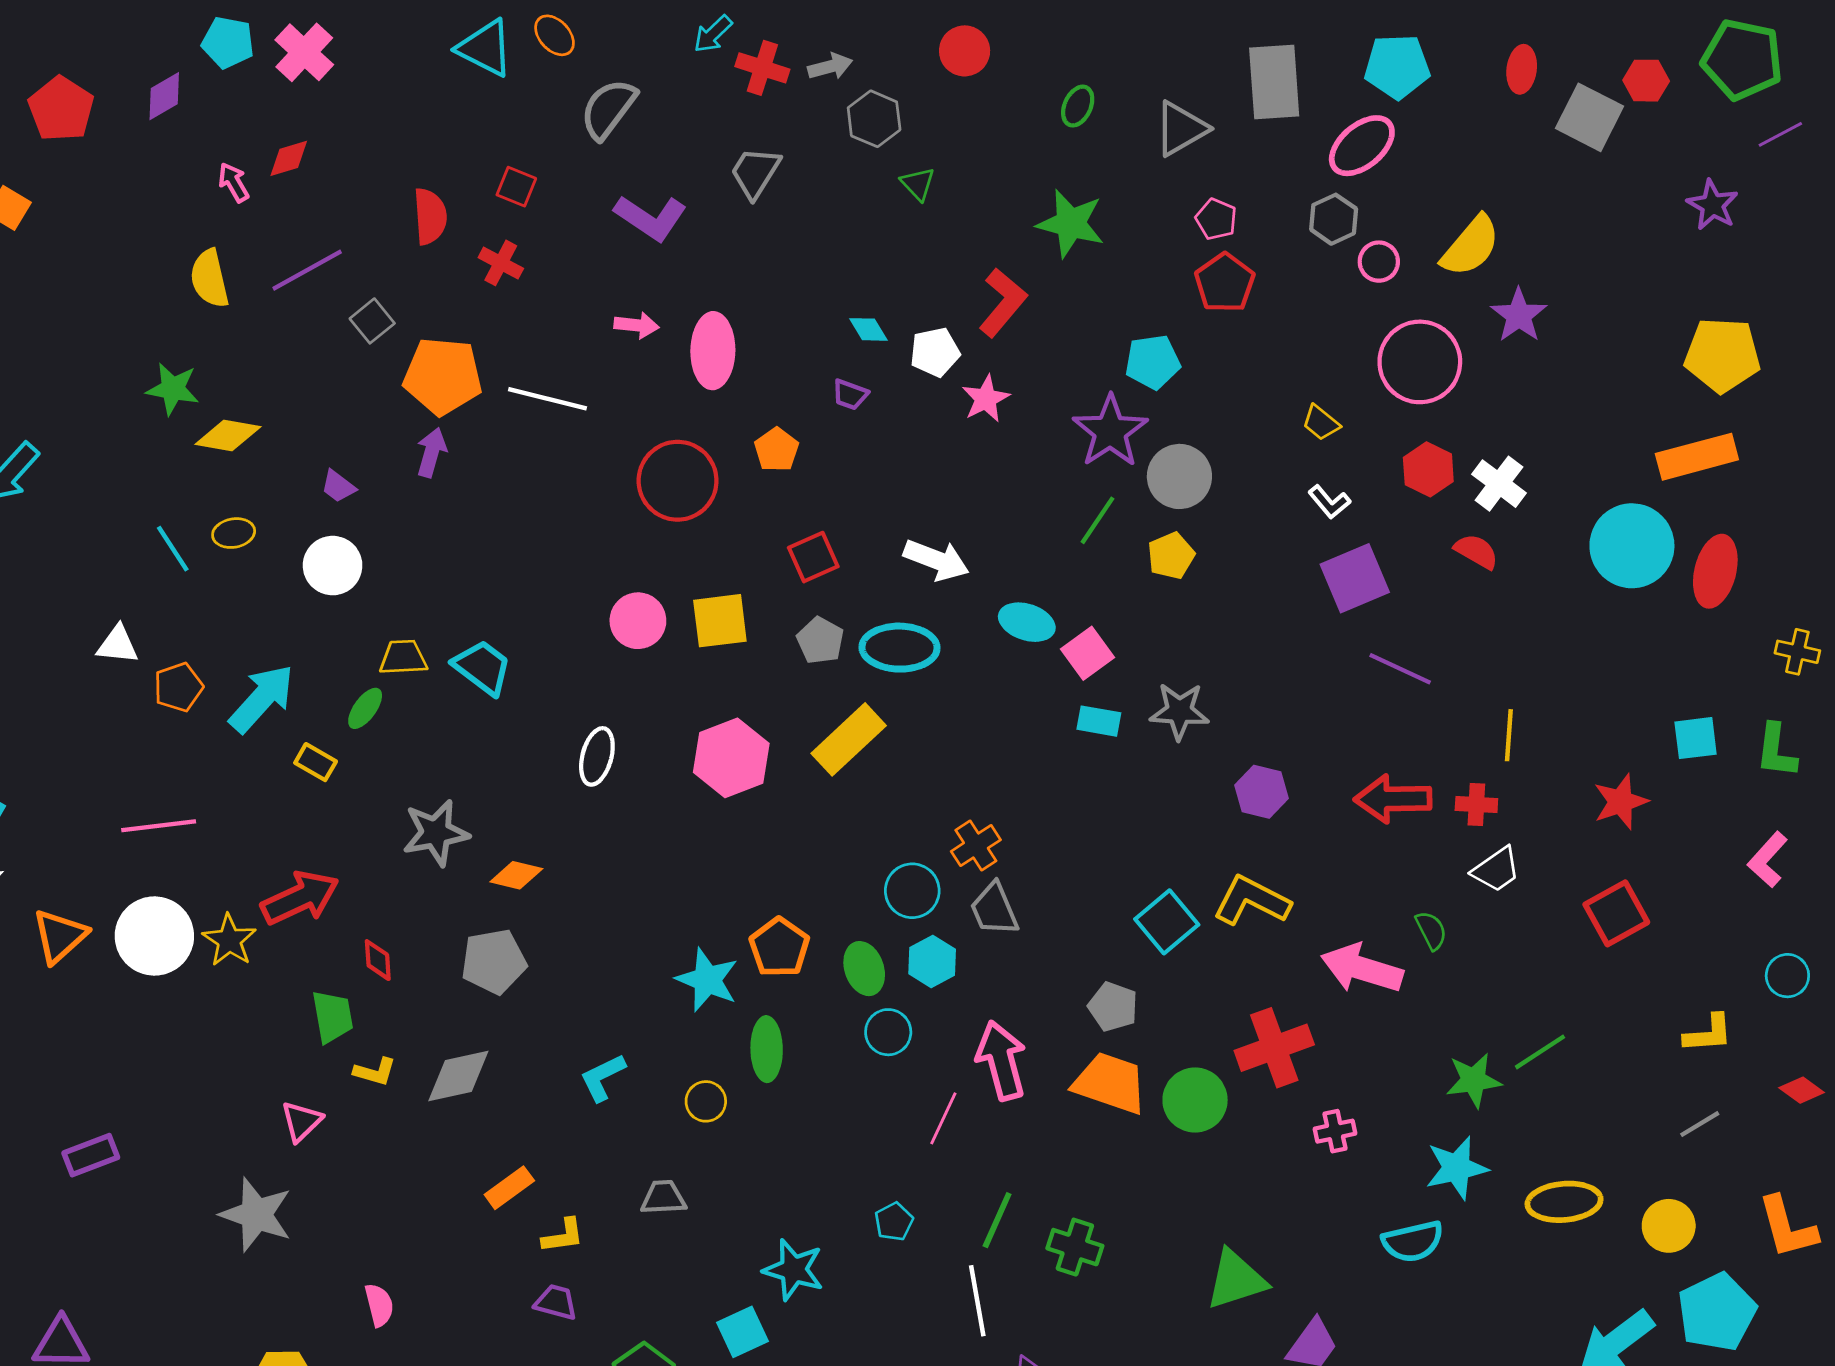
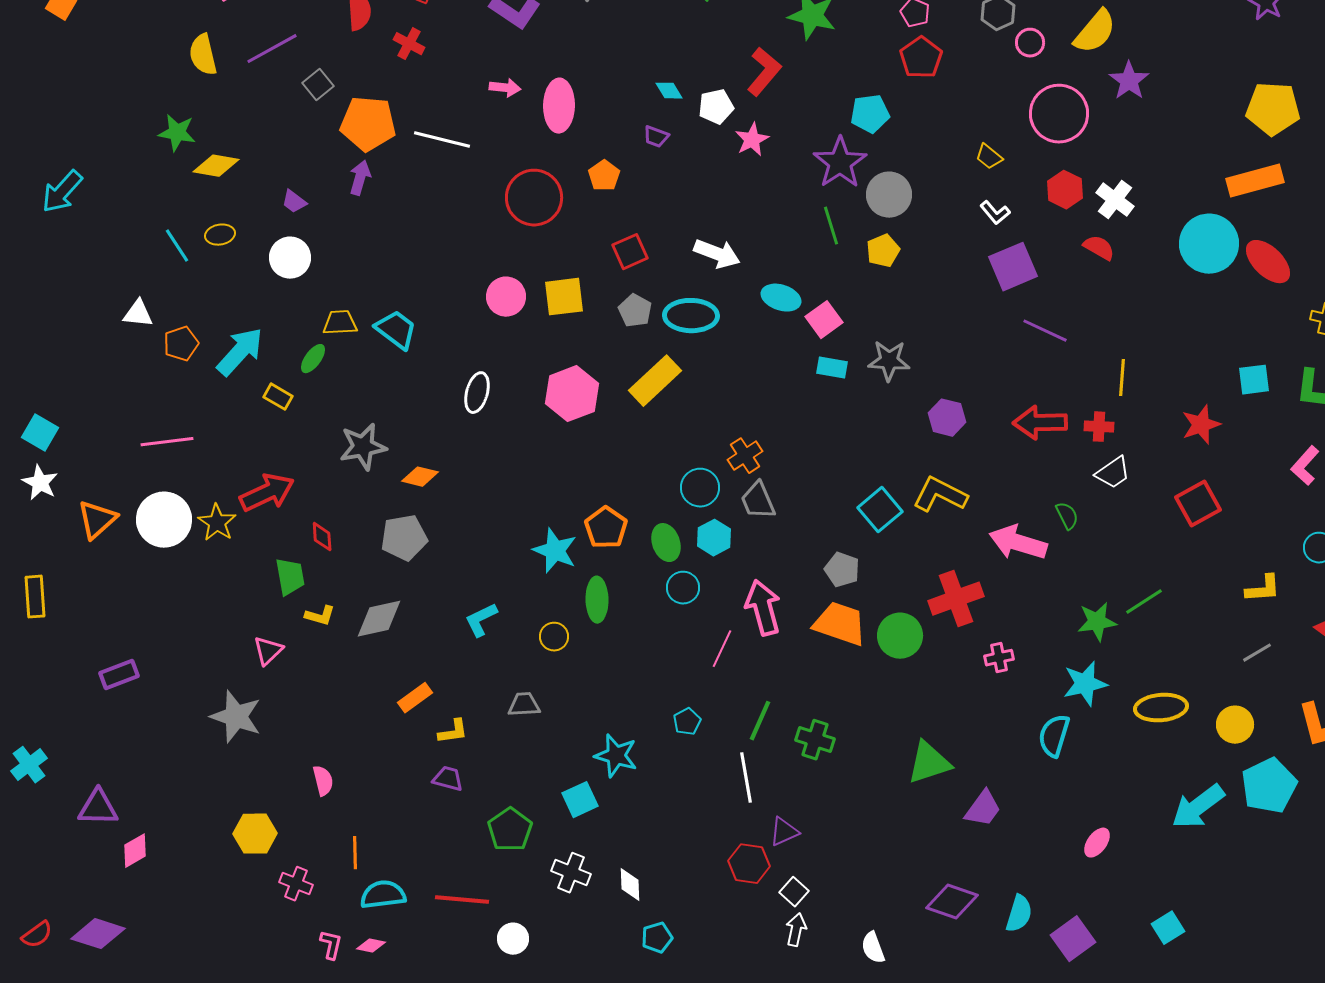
green line: (1097, 520) -> (831, 226), turned -51
red ellipse: (1715, 571) -> (1268, 262), turned -60
cyan semicircle: (1413, 1241) -> (1054, 736), turned 120

